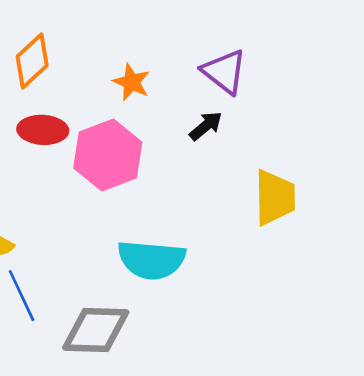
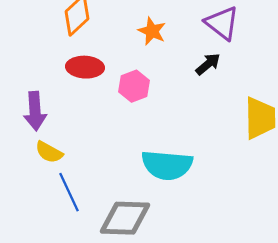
pink hexagon: (108, 155) -> (134, 86), size x0.6

